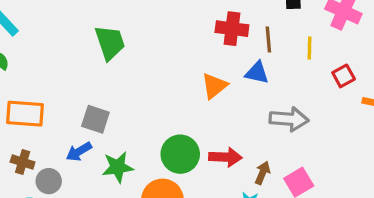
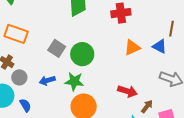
red cross: (232, 29) -> (121, 13), moved, turned -30
blue arrow: (79, 152) -> (47, 80), moved
green circle: (180, 154) -> (82, 54), moved
green star: (118, 167) -> (74, 81), moved

